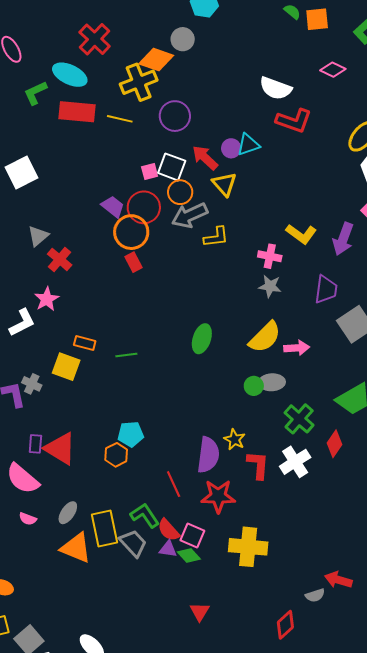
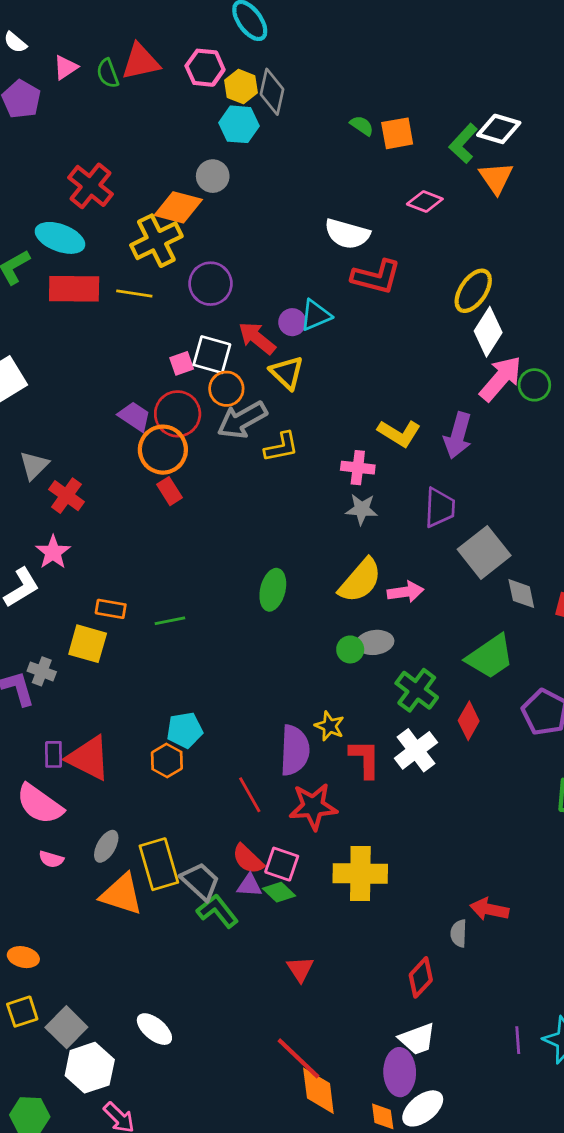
green L-shape: (145, 515) -> (217, 911), moved
gray semicircle: (315, 595) -> (459, 933), turned 114

